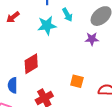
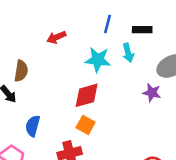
red diamond: (31, 64) -> (87, 95), moved
orange square: (77, 81) -> (86, 125), moved

